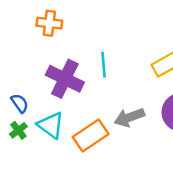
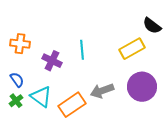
orange cross: (49, 23) -> (20, 44), moved
purple cross: (65, 79) -> (52, 61), size x0.7

